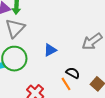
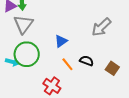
orange line: (66, 84) -> (67, 64), moved

